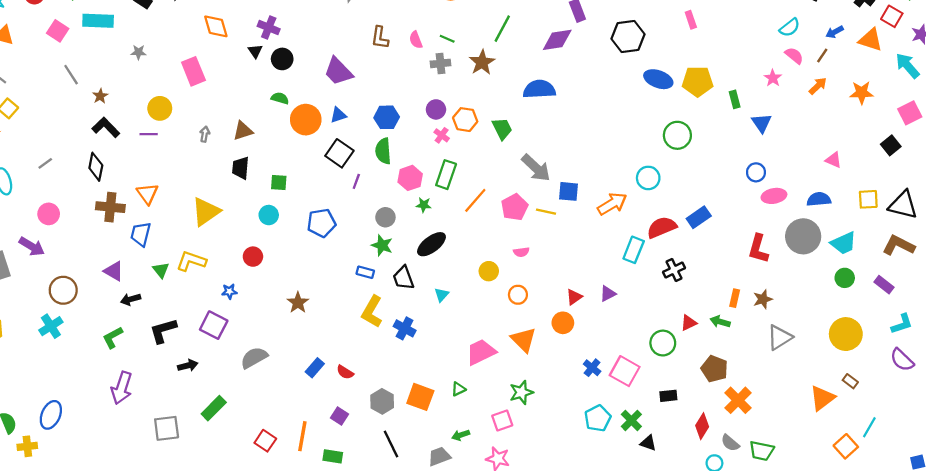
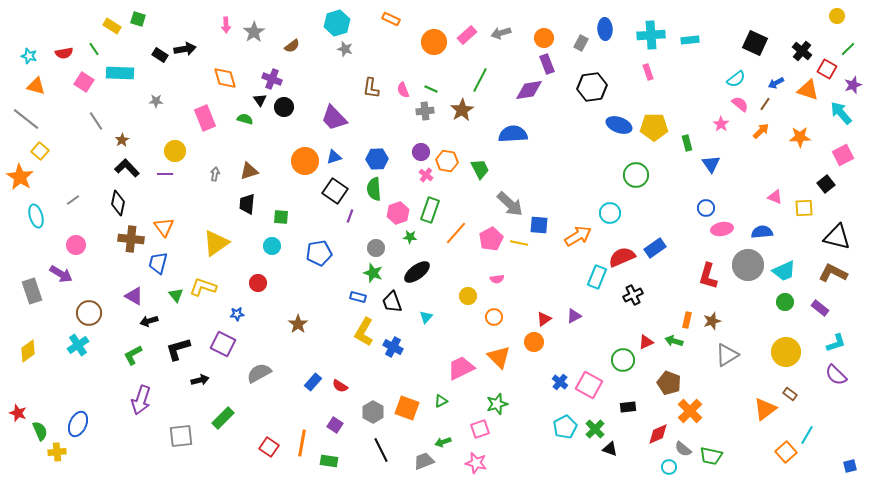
green semicircle: (280, 98) -> (245, 119), moved
yellow square: (868, 199) -> (804, 208), moved
red diamond: (702, 426) -> (658, 434), turned 35

